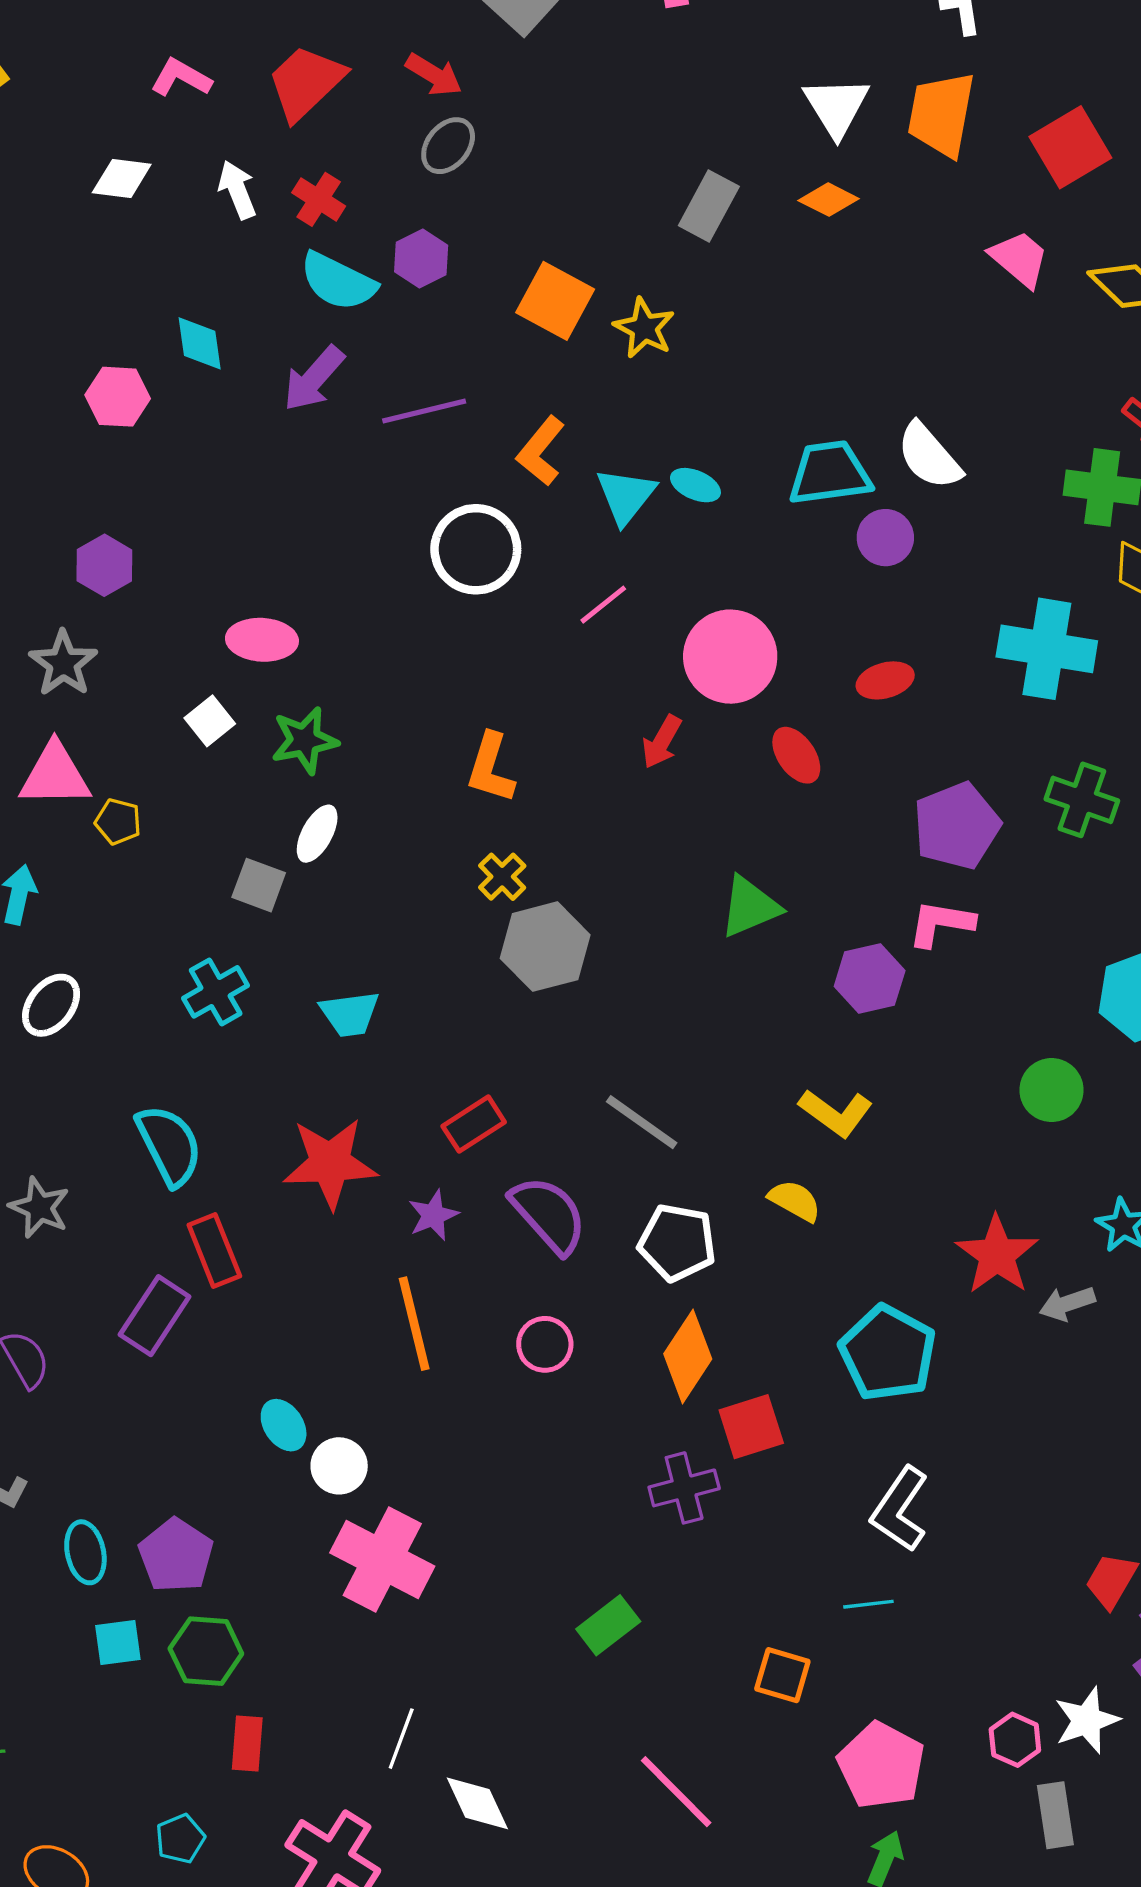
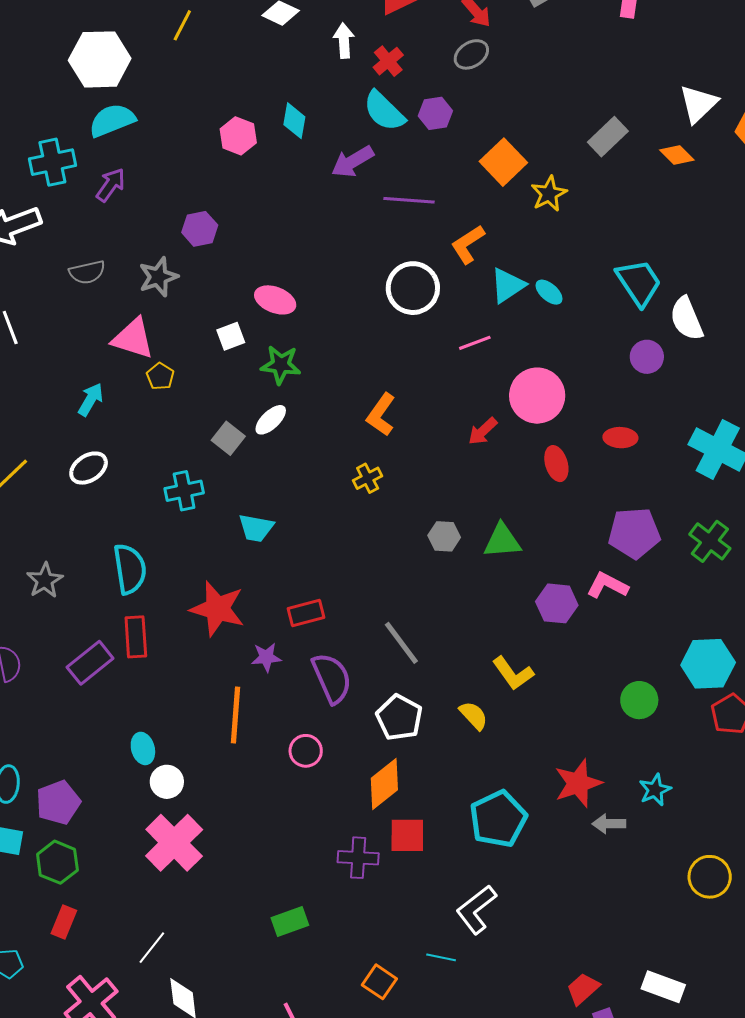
cyan trapezoid: (830, 473) -> (639, 282), moved, turned 46
gray hexagon: (545, 947) -> (444, 536), moved, size x0.6

